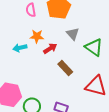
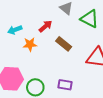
orange star: (37, 36) -> (30, 44), moved

